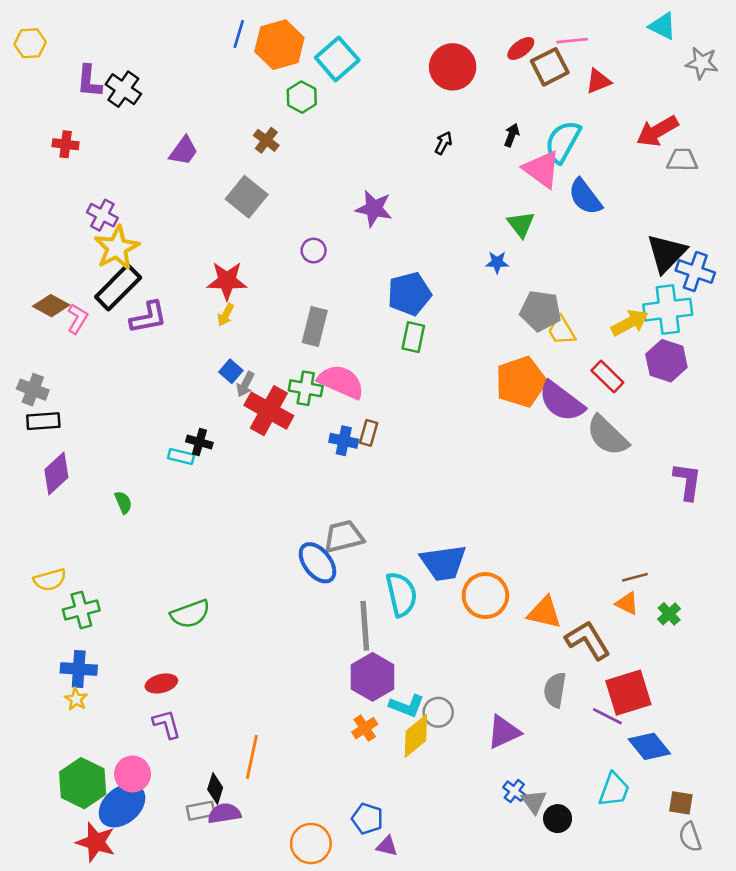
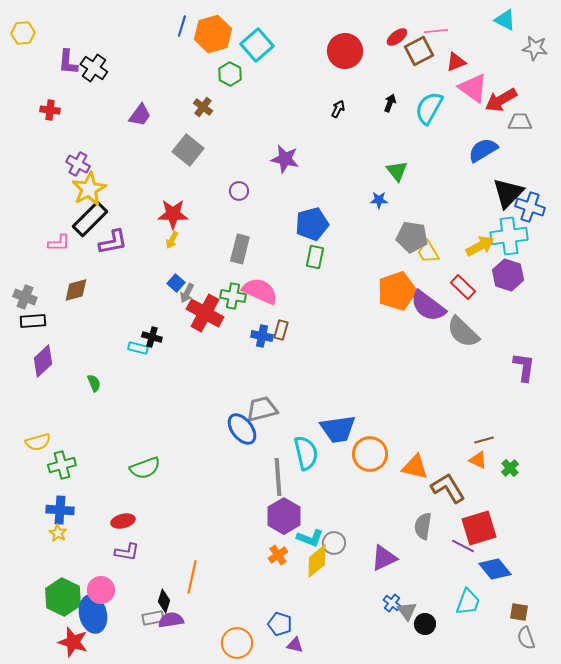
pink triangle: (542, 169) -> (473, 88), moved
blue semicircle: (585, 197) -> (483, 150), moved, turned 96
brown diamond: (51, 306) -> (76, 290), moved, turned -44
pink L-shape: (77, 319) -> (59, 243), turned 60
purple L-shape: (167, 724) -> (127, 552), turned 115
blue ellipse: (122, 805) -> (93, 614), turned -63

